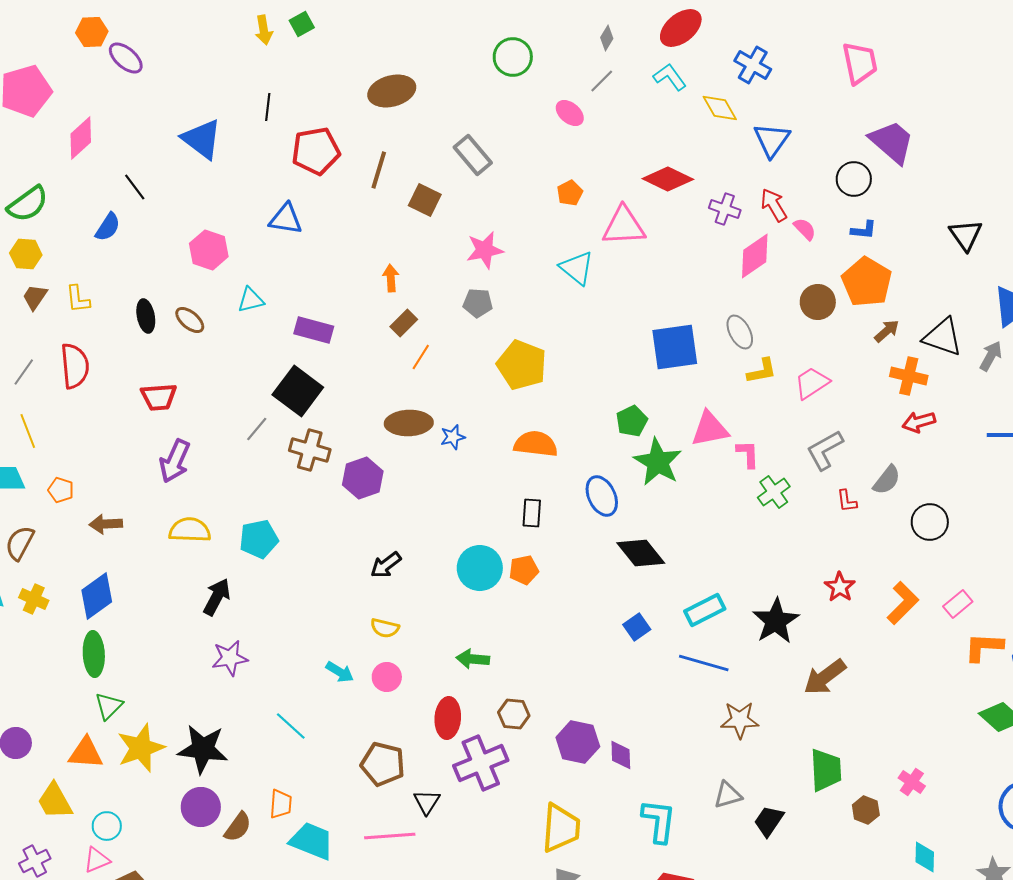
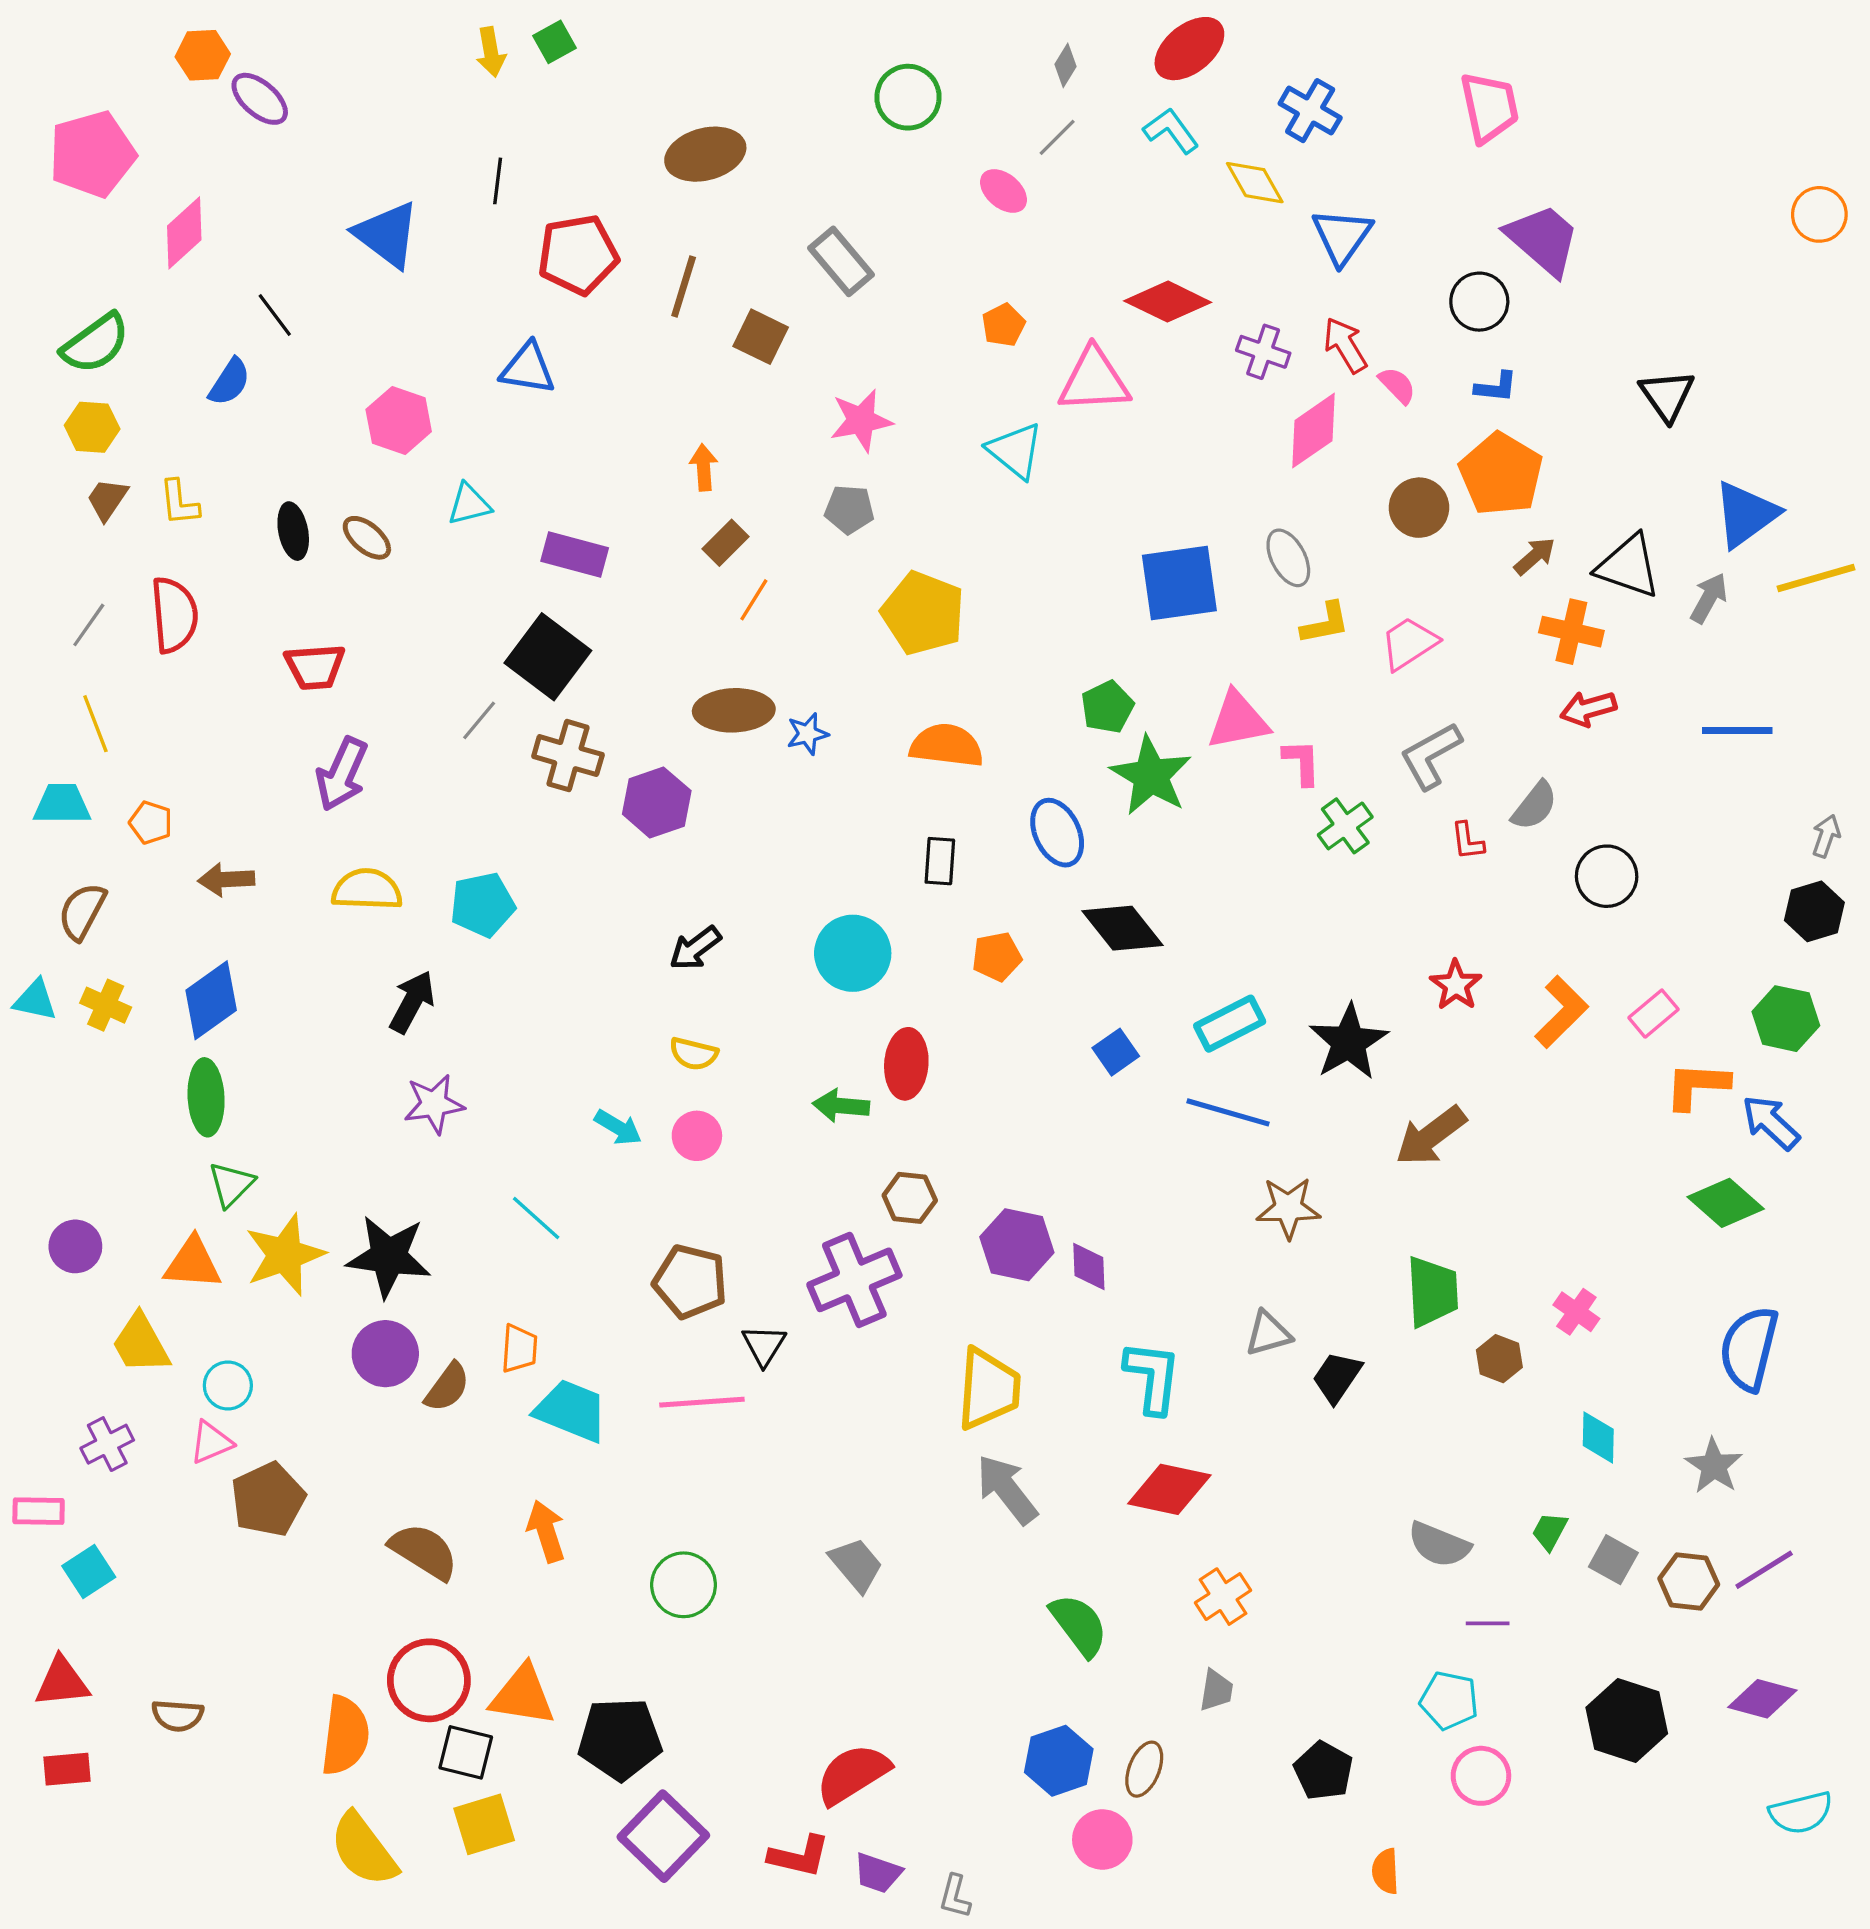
orange pentagon: (524, 570) -> (997, 957), moved
red ellipse: (448, 718) -> (906, 1064), moved

